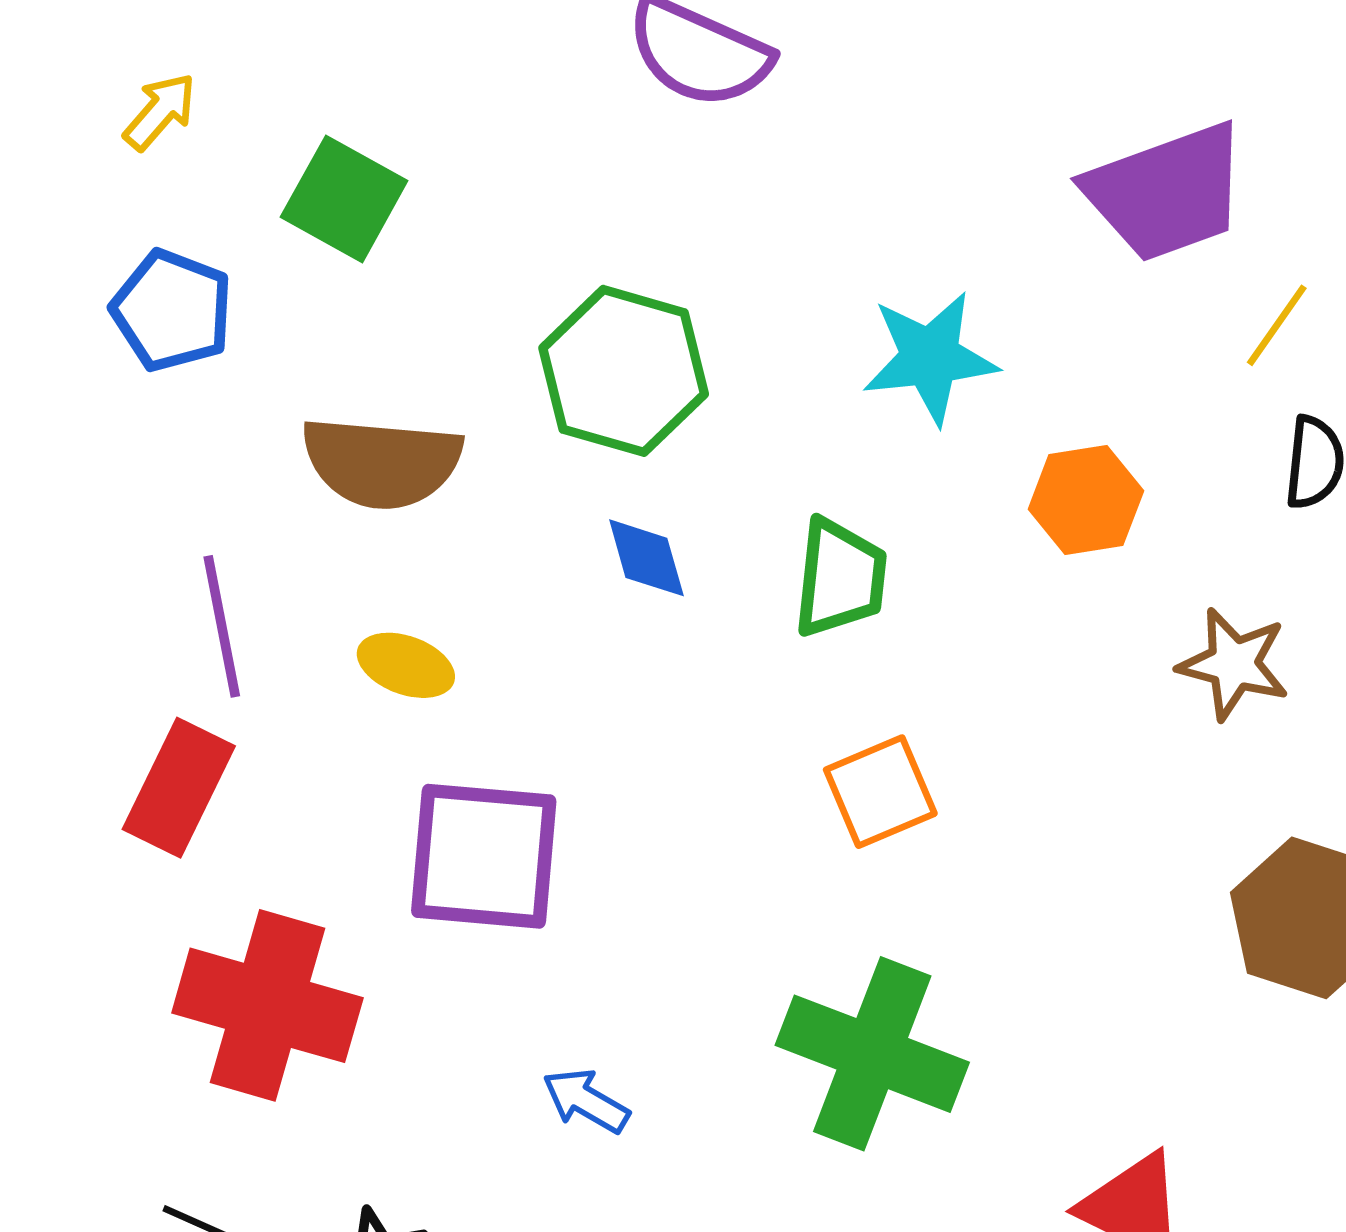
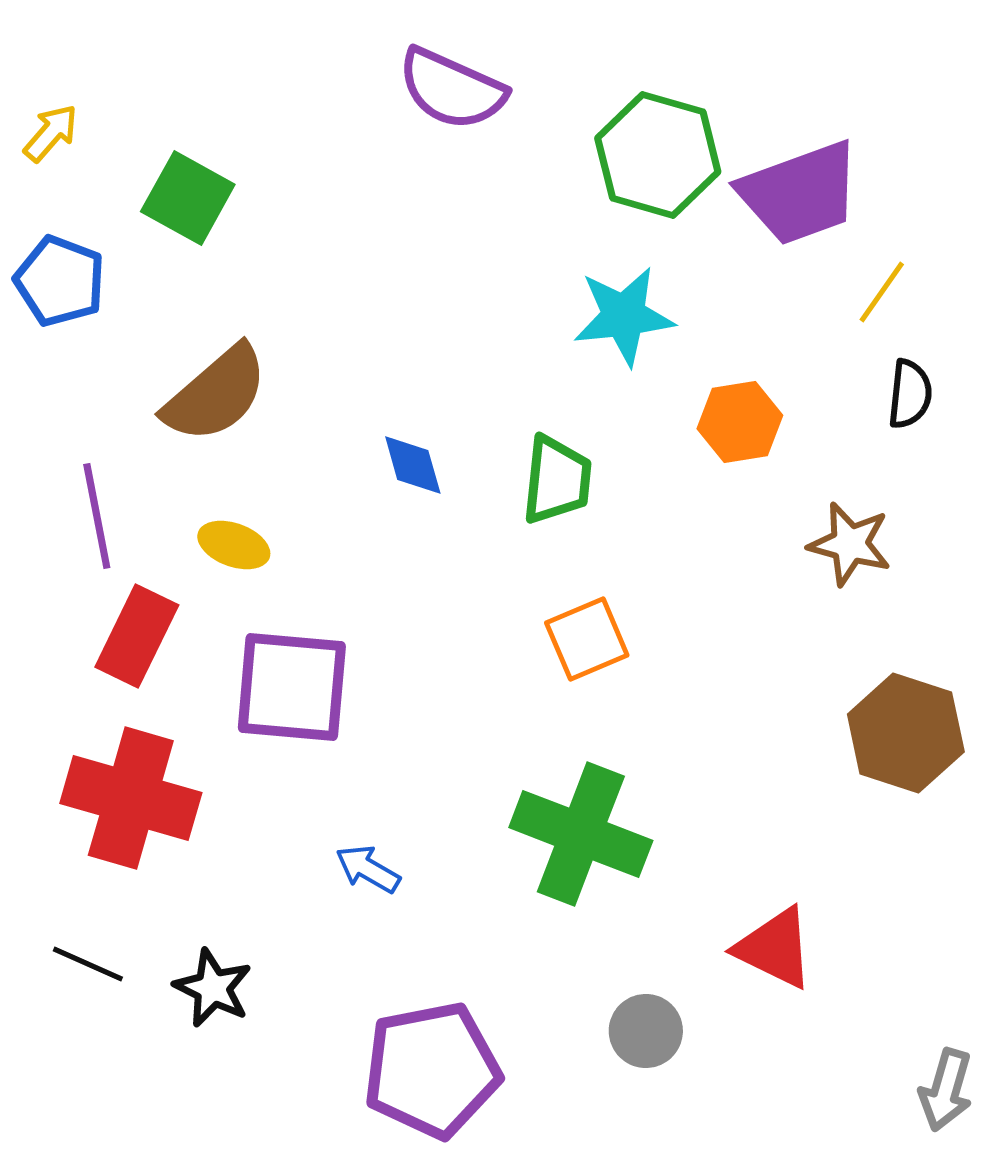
green hexagon: (624, 371) -> (658, 155), moved
brown semicircle: (382, 462) -> (216, 394), turned -46
red rectangle: (179, 788) -> (137, 636), moved

